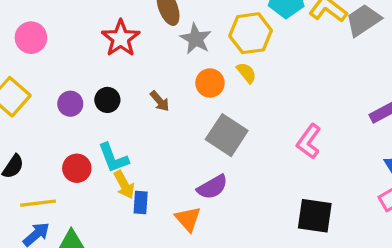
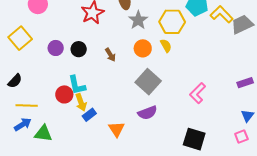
red circle: (77, 168) -> (64, 94), moved
purple semicircle: (212, 187) -> (147, 113), moved
blue rectangle: (141, 203) -> (89, 115), turned 40

